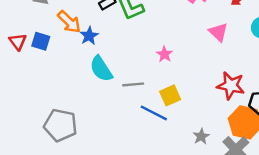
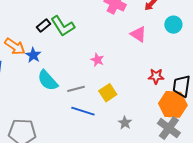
red star: (231, 86) -> (156, 76), size x0.7
blue line: (154, 113) -> (83, 111), moved
gray star: (201, 136) -> (125, 123), moved

